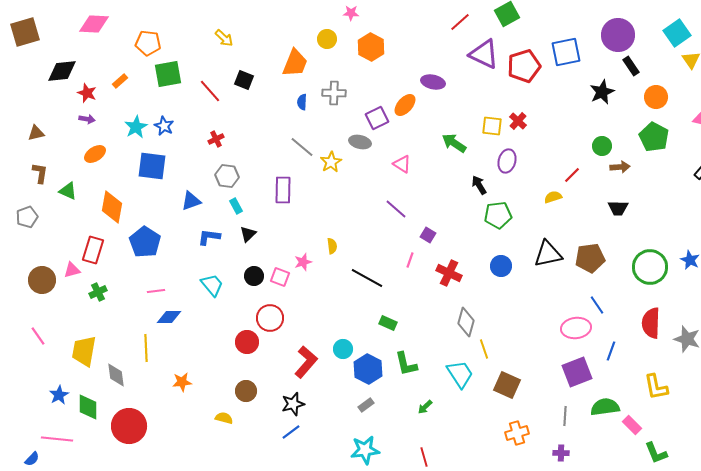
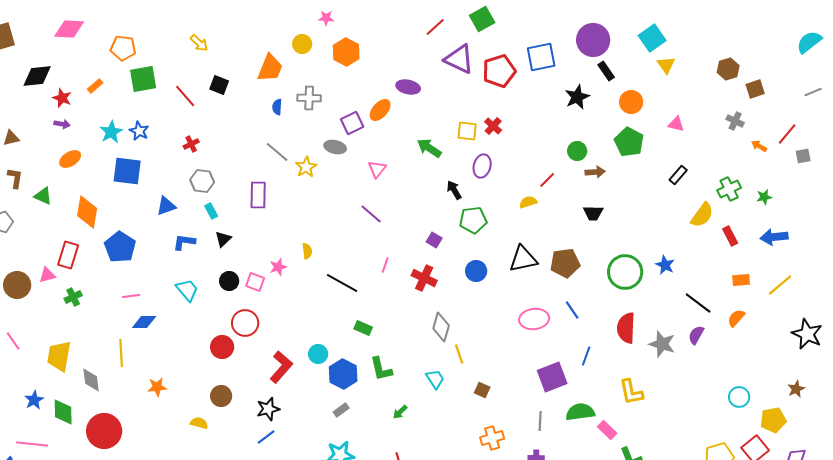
pink triangle: (402, 164) -> (377, 169), turned 36
purple square: (428, 235) -> (434, 240), moved
pink ellipse: (576, 328) -> (534, 319), moved
cyan trapezoid: (460, 374) -> (435, 379), size x0.7
brown square: (507, 385) -> (482, 390), size x0.6

